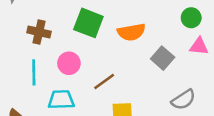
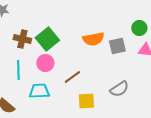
green square: (88, 23) -> (47, 39), moved, turned 30
gray square: (163, 58) -> (117, 46), moved, turned 36
gray semicircle: (183, 100) -> (119, 89), moved

